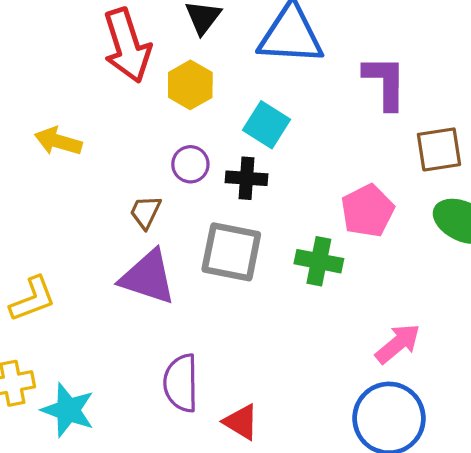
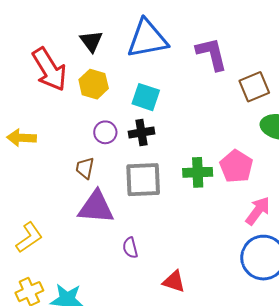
pink pentagon: (368, 211) -> (236, 166), moved
purple semicircle: (181, 383) -> (130, 248), moved, size x0.6

